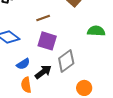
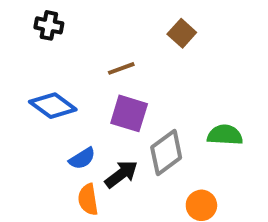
green semicircle: (96, 31) -> (225, 135), moved

